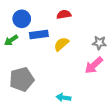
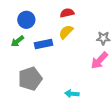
blue rectangle: (39, 34) -> (44, 44), moved
yellow semicircle: (61, 44) -> (66, 32), moved

